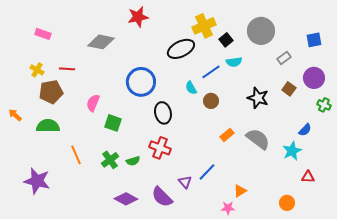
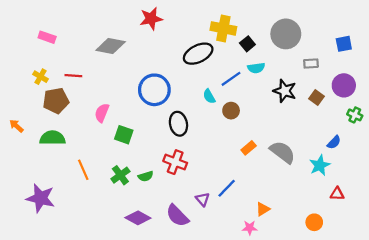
yellow cross: (204, 26) -> (223, 28), turned 35
gray rectangle: (284, 58) -> (311, 64), turned 32
black star: (258, 98) -> (285, 91), moved

